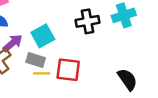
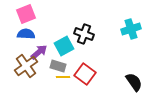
black cross: (88, 21) -> (84, 34), moved, turned 30
red square: (68, 70) -> (85, 74), turned 30

